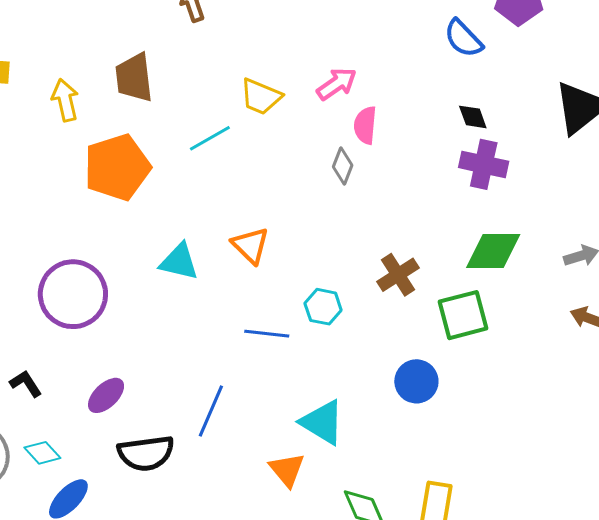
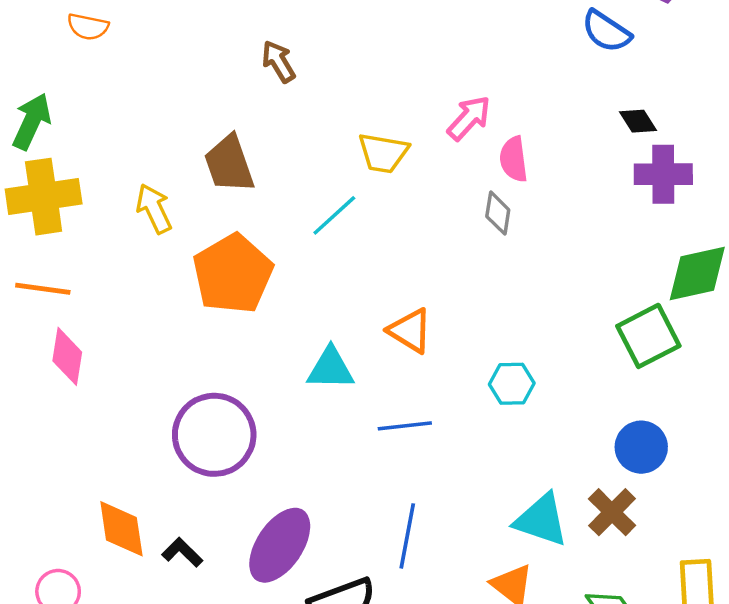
brown cross: (398, 275) -> (612, 512), moved
green square: (463, 315) -> (648, 336), moved
blue line: (267, 334) -> (405, 426), moved
purple ellipse: (106, 395) -> (280, 545), size x1.6

